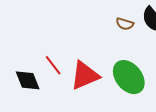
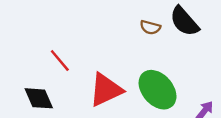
red line: (53, 65) -> (60, 61), moved

